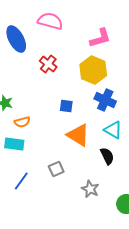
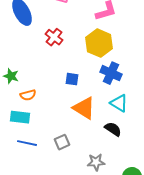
black semicircle: (107, 156) -> (113, 129), turned -30
blue line: (21, 181) -> (27, 143), moved, turned 66
gray star: (90, 189) -> (96, 162), turned -30

